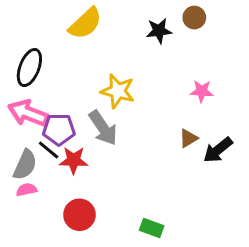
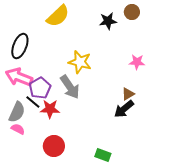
purple pentagon: (59, 129) -> (40, 88), turned -30
black arrow: (218, 150) -> (124, 109), moved
pink semicircle: (26, 190) -> (18, 129), turned 40

